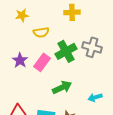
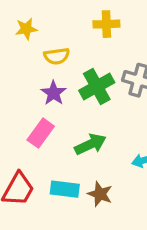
purple star: (20, 60) -> (54, 93), moved
pink rectangle: (42, 62) -> (41, 133), moved

